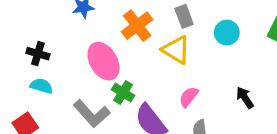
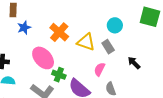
gray rectangle: (184, 16) -> (108, 47), moved

